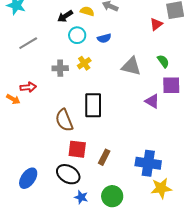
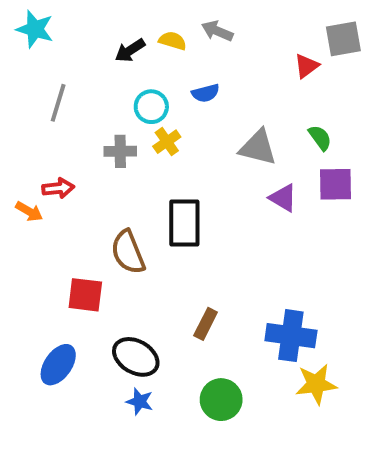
cyan circle: (77, 35) -> (151, 107), moved
gray line: (28, 43) -> (58, 103), turned -42
purple triangle: (152, 101) -> (283, 198), moved
red square: (77, 149) -> (85, 295), moved
blue star: (81, 197) -> (140, 402), moved

